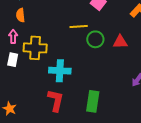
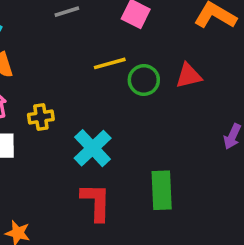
yellow cross: (35, 48) -> (41, 117), size x0.6
cyan cross: (60, 71) -> (93, 148), turned -35

